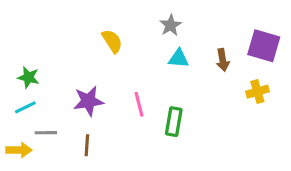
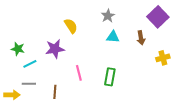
purple square: (264, 46) -> (158, 17), moved, turned 30
purple star: (88, 101) -> (55, 49), moved
pink line: (139, 104) -> (79, 73), moved
cyan line: (25, 107) -> (30, 64), moved

